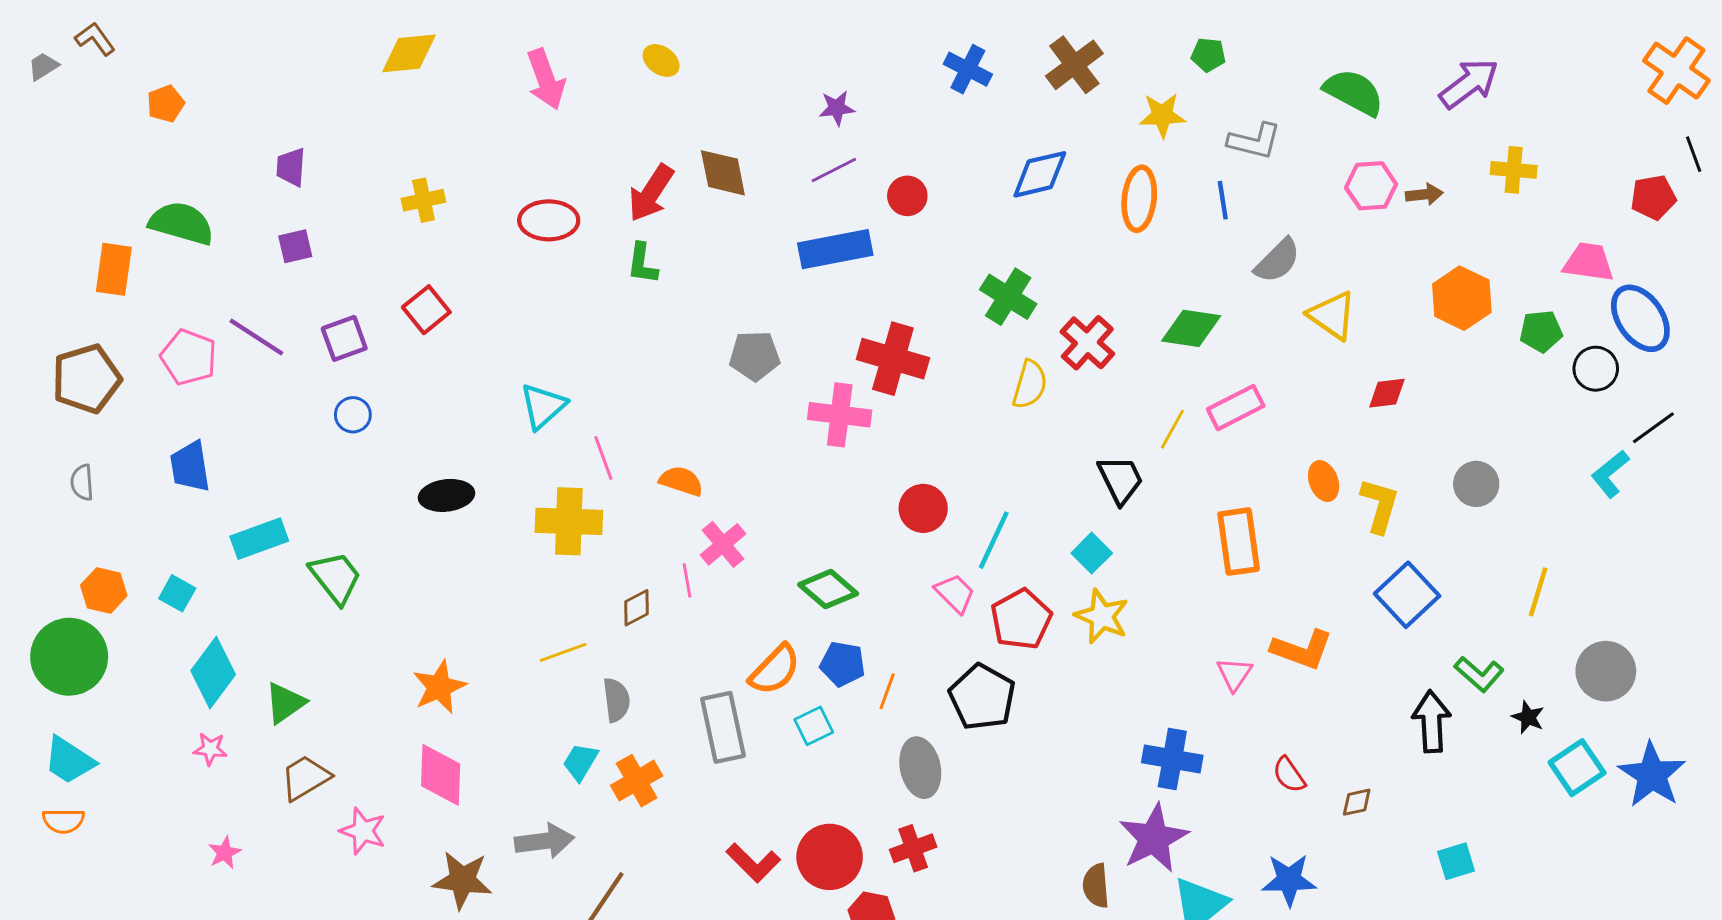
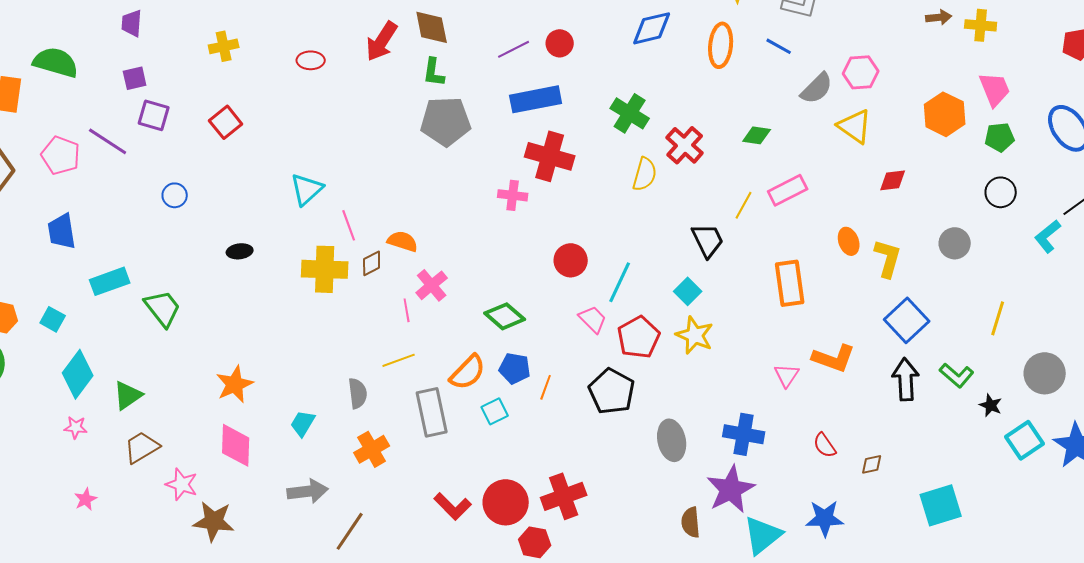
purple line: (834, 170) -> (514, 49), moved
pink hexagon: (1371, 186) -> (861, 72), moved
brown arrow: (1424, 194) -> (939, 17), moved
blue line: (1223, 200) -> (779, 46), turned -52
red ellipse: (549, 220) -> (311, 60), size x0.7
blue rectangle: (835, 249) -> (536, 99), moved
pink trapezoid: (1589, 262) -> (995, 89), moved, turned 60
green L-shape: (642, 264) -> (434, 72), moved
green diamond: (1191, 328) -> (757, 135), size x0.7
purple square: (344, 338) -> (154, 115), moved, turned 36
gray pentagon: (755, 356) -> (446, 121), moved, size x1.4
black circle: (1596, 369) -> (1001, 192), moved
pink cross: (840, 415) -> (513, 195), size x0.7
black ellipse: (446, 495) -> (240, 251), size x0.7
brown diamond: (637, 608) -> (372, 263), moved
yellow line: (563, 652) -> (399, 360), moved
black arrow: (1432, 722) -> (906, 379), moved
cyan trapezoid: (580, 762) -> (303, 423), moved
gray ellipse: (920, 768) -> (672, 440), moved
red cross: (913, 848) -> (564, 496), size x1.4
cyan square: (1456, 861) -> (941, 505), size x1.6
brown star: (462, 880) -> (214, 521), moved

